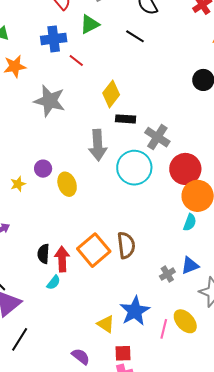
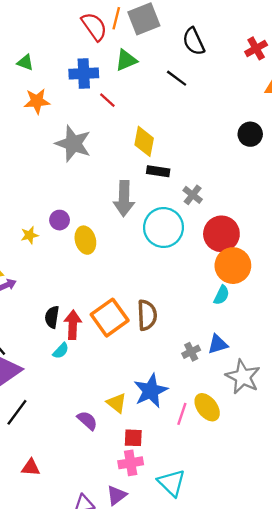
yellow diamond: (111, 94) -> (144, 141), turned -32
gray cross: (157, 137) -> (193, 195), size x0.7
purple semicircle: (81, 356) -> (87, 421), moved

